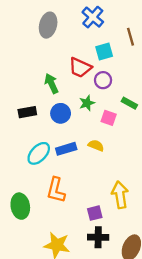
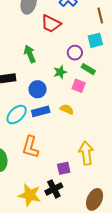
cyan square: (104, 52) -> (95, 40), moved
red trapezoid: (80, 68) -> (51, 24), moved
green rectangle: (129, 103) -> (88, 69), moved
blue circle: (61, 113) -> (38, 89), moved
black cross: (98, 237) -> (54, 189), moved, turned -30

